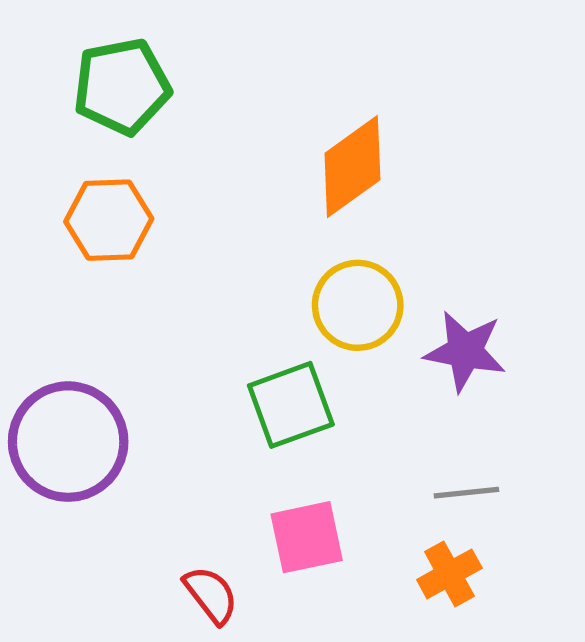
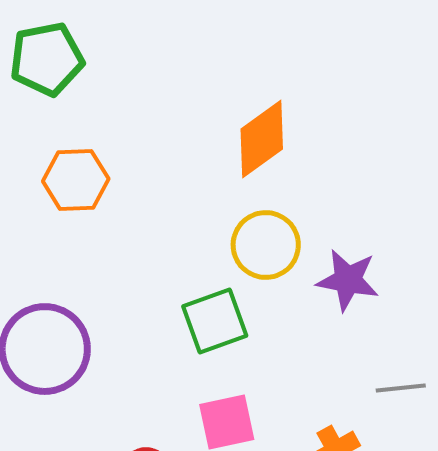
green pentagon: (122, 87) -> (47, 59), moved
gray line: (466, 493) -> (401, 388), moved

